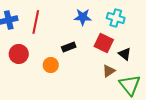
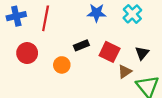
cyan cross: (116, 18) -> (132, 14), turned 30
red square: (104, 43) -> (110, 52), moved
black triangle: (125, 54) -> (142, 53), turned 32

